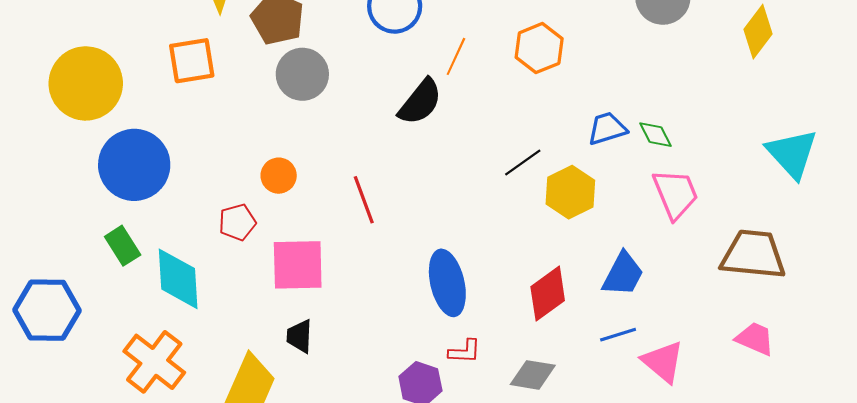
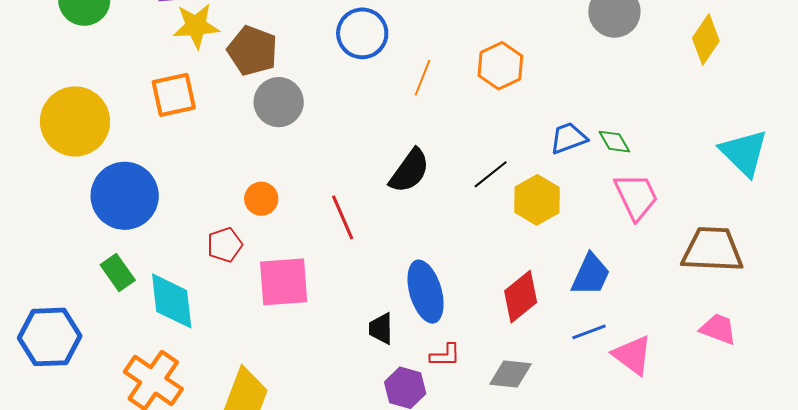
black semicircle: (420, 102) -> (410, 171), moved
black trapezoid: (300, 336) -> (381, 329), moved

